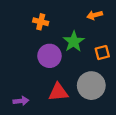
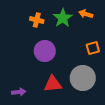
orange arrow: (95, 15) -> (86, 14), turned 32
green star: (74, 42) -> (63, 18), moved

